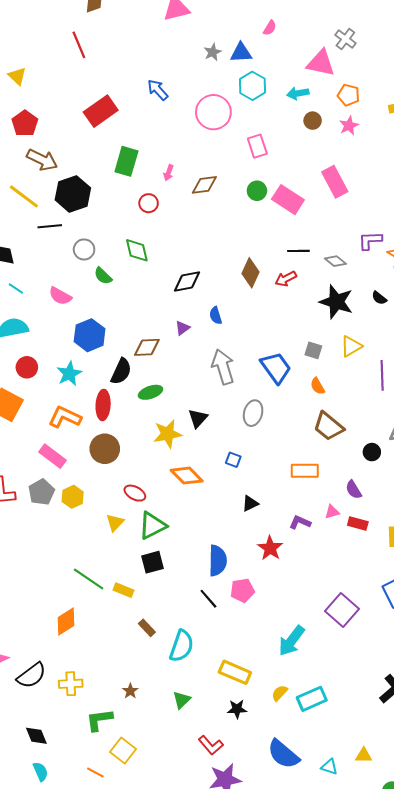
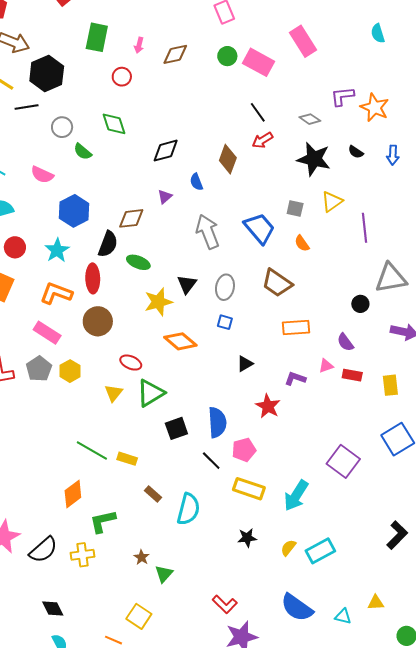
black line: (298, 251) -> (258, 112), moved, turned 60
brown diamond: (250, 273) -> (228, 159), moved
green ellipse: (151, 392) -> (138, 262), turned 45
gray ellipse: (253, 413) -> (225, 287), moved
brown trapezoid: (329, 426) -> (277, 283), moved
black square: (152, 562) -> (176, 428), moved
yellow rectangle: (235, 672) -> (249, 489), moved
green triangle: (182, 700) -> (164, 574), moved
black star: (237, 709) -> (247, 538), moved
green L-shape: (99, 720) -> (103, 521), moved

